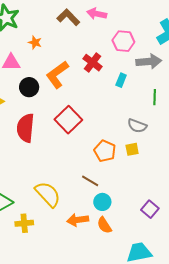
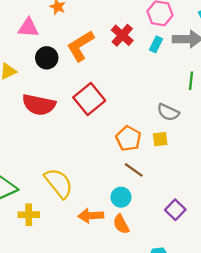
cyan rectangle: (121, 80) -> (156, 44), moved
red semicircle: (26, 128) -> (39, 105), turned -88
brown line: (90, 181) -> (134, 170), moved

